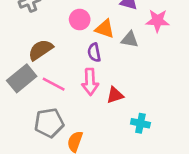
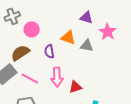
pink circle: (80, 20) -> (32, 29), moved
pink star: (158, 21) -> (108, 32), turned 30
purple semicircle: (94, 52) -> (49, 52), moved

